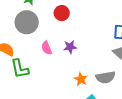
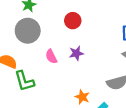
red circle: (62, 13) -> (73, 21), moved
orange star: (81, 79) -> (82, 97), moved

